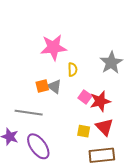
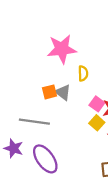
yellow square: (84, 131) -> (97, 123), moved, turned 32

